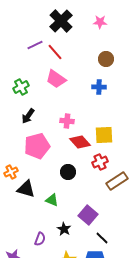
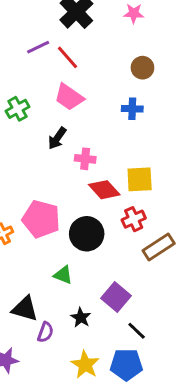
black arrow: (28, 116) -> (57, 138), moved
pink pentagon: (37, 146) -> (41, 219), moved, turned 30
black circle: (68, 172) -> (87, 234), size x1.5
black triangle: (26, 189) -> (25, 309), moved

